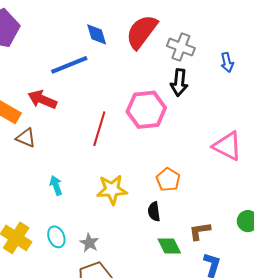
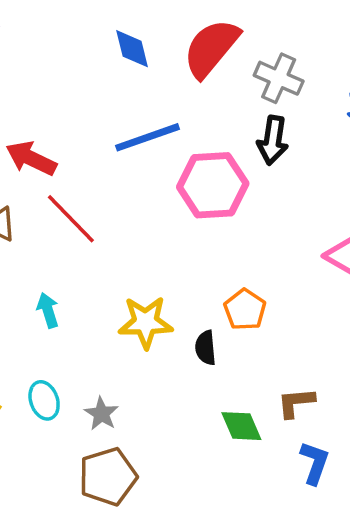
blue line: (69, 65) -> (148, 137), moved
red line: (99, 129) -> (71, 219), moved, turned -64
black semicircle: (154, 212) -> (206, 348), moved

